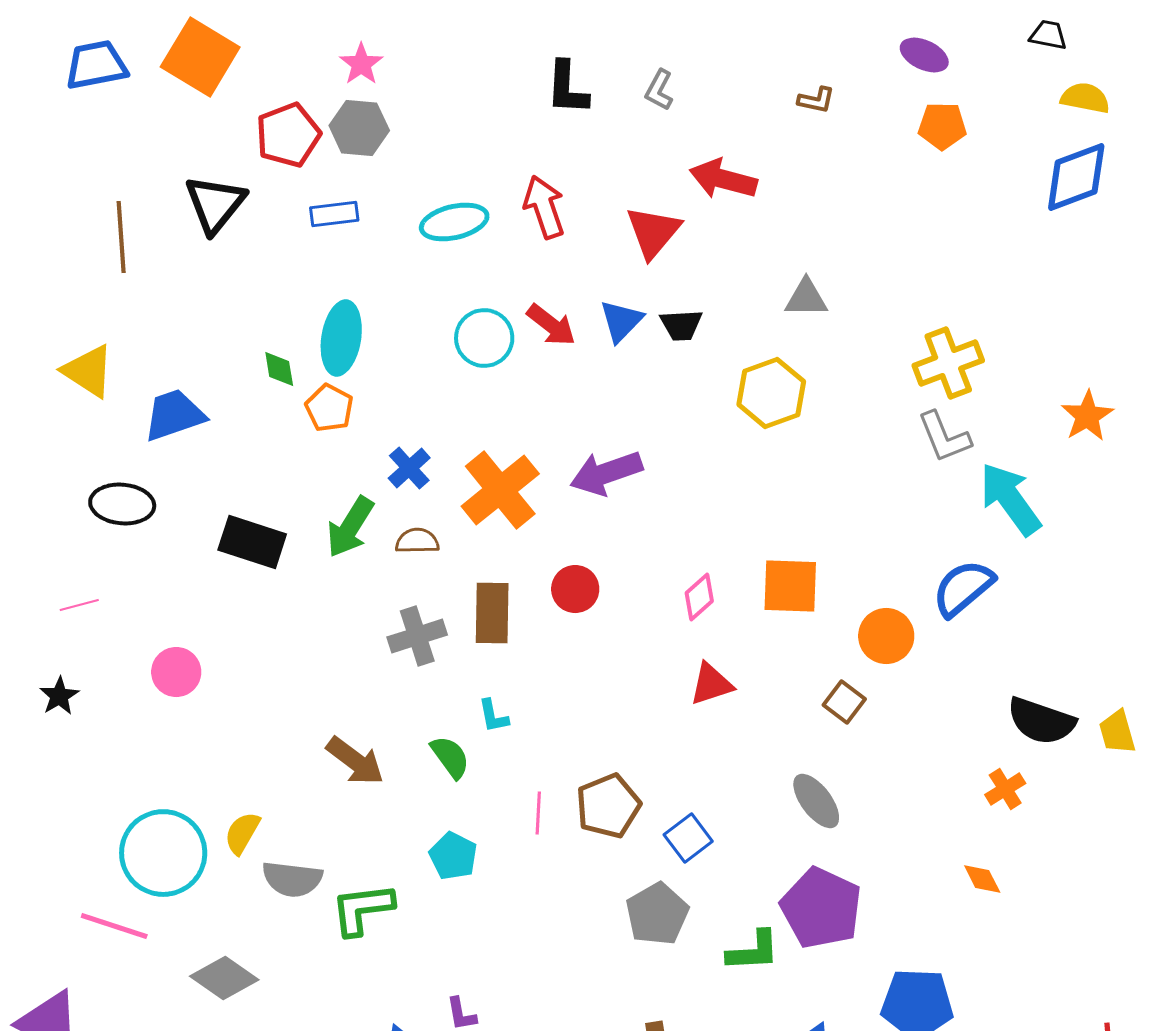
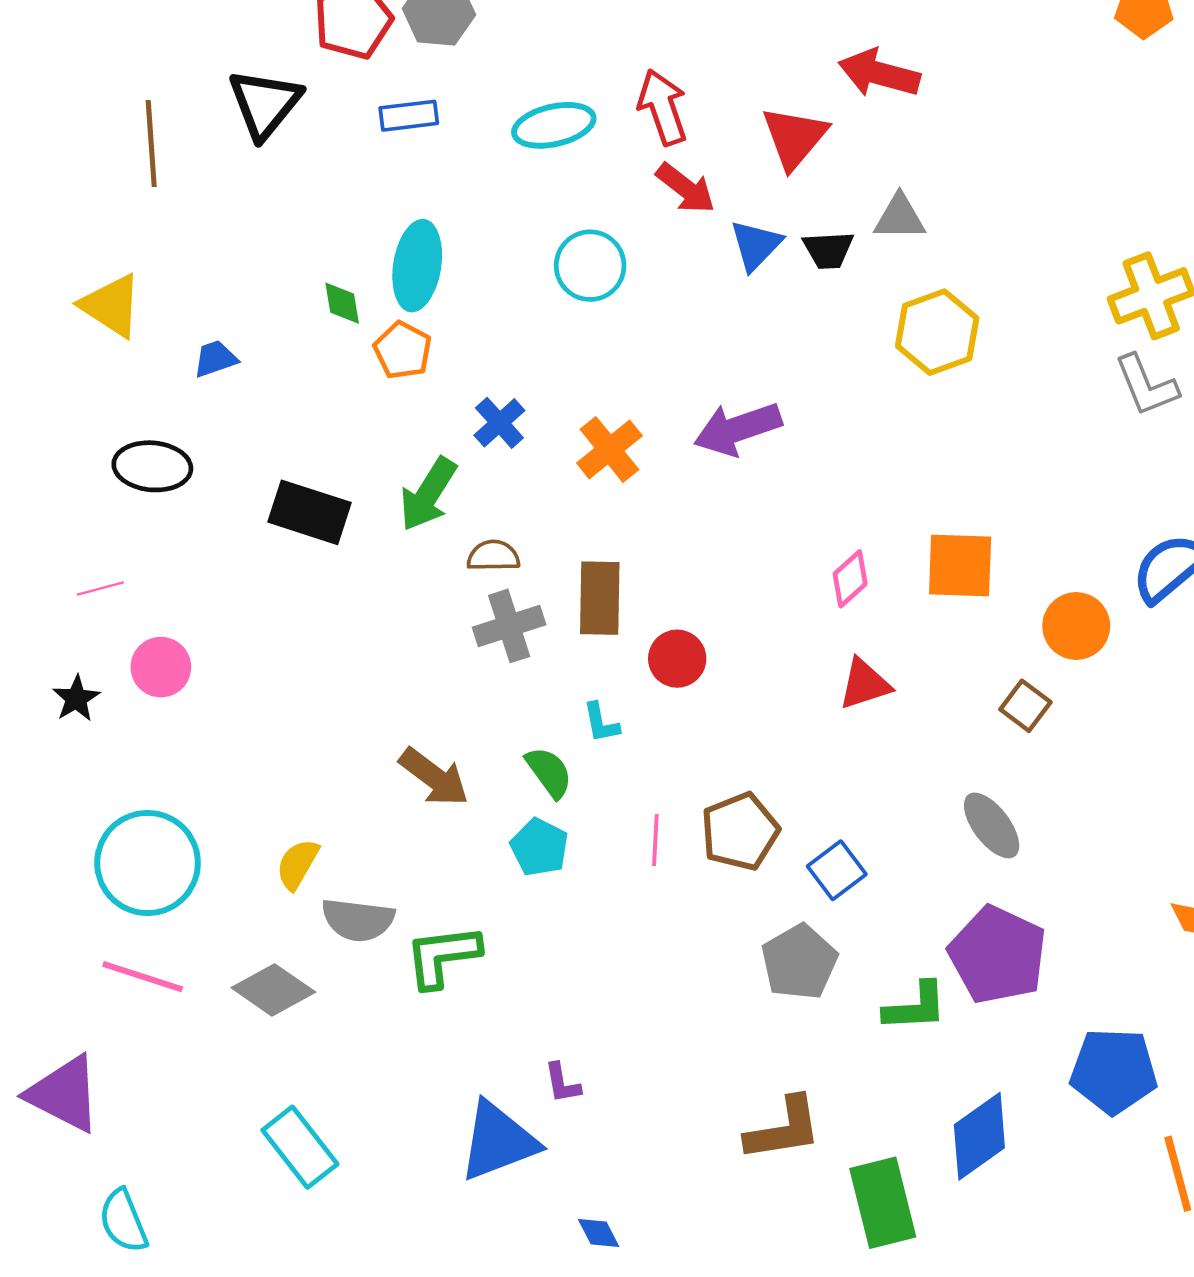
gray triangle: (806, 298) -> (900, 217), moved
red arrow: (551, 325) -> (686, 188), moved
blue trapezoid: (174, 415) -> (215, 359), size x0.6
orange cross: (500, 490) -> (609, 449), size x0.7
brown semicircle: (417, 541) -> (493, 556), moved
red circle: (575, 589) -> (677, 659), moved
pink circle: (176, 672) -> (161, 667), moved
cyan circle: (163, 853) -> (148, 863), moved
cyan pentagon: (453, 856) -> (539, 847), moved
gray diamond: (224, 978) -> (273, 990), moved

